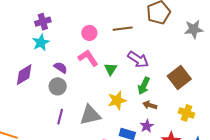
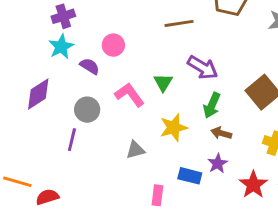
pink circle: (89, 33) -> (113, 45), moved
pink L-shape: (88, 58) -> (130, 95), moved
purple semicircle: (61, 68) -> (90, 66), moved
gray triangle: (90, 115) -> (135, 150), size x0.6
purple line: (60, 117) -> (72, 140), moved

